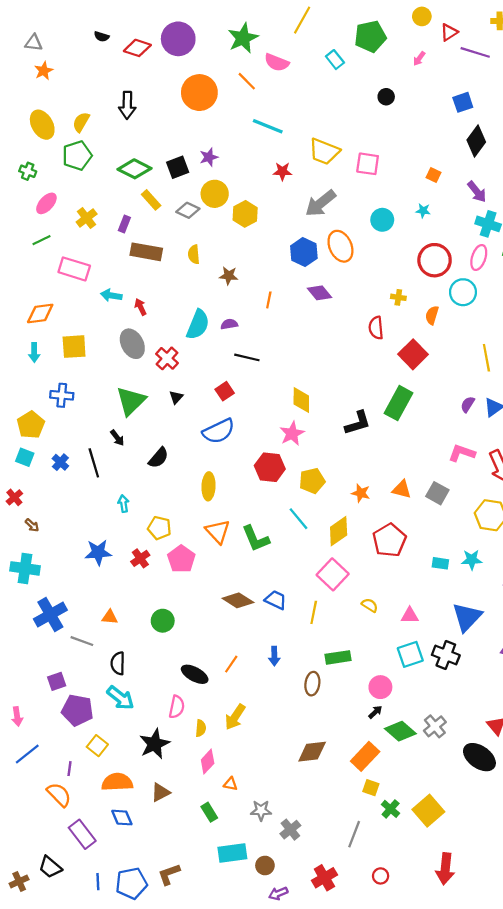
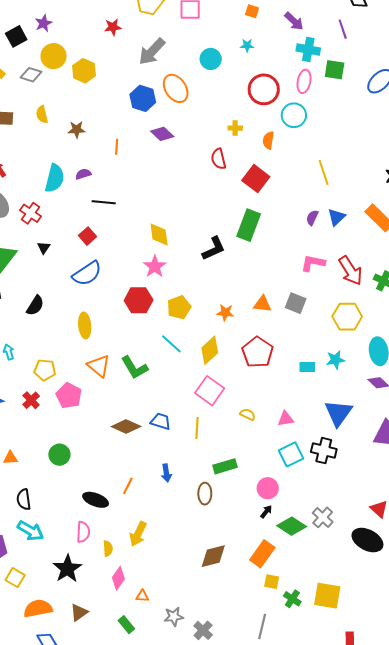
yellow square: (428, 811) -> (327, 596), turned -32

